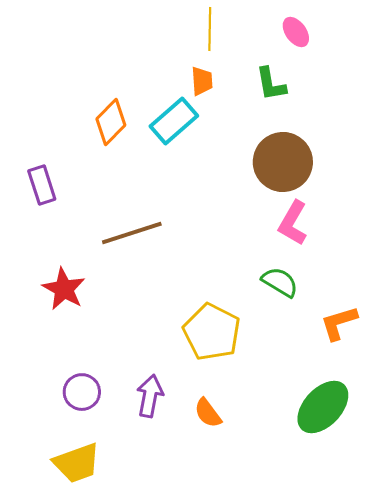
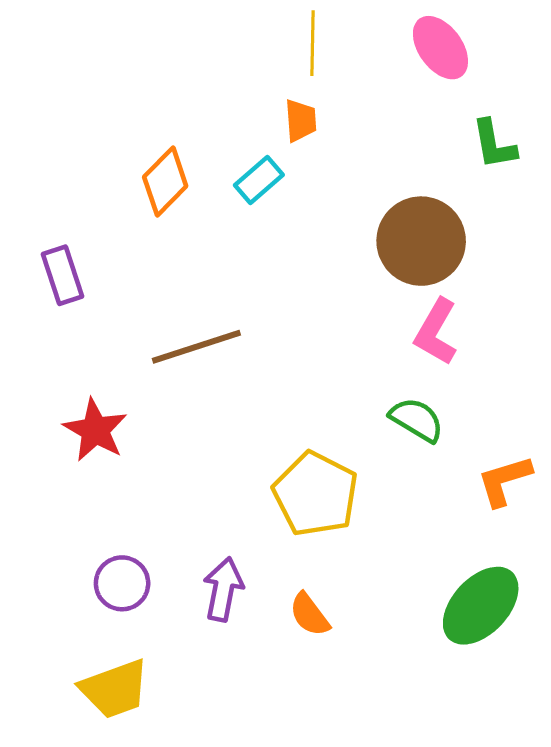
pink ellipse: (296, 32) -> (440, 48), size x1.4
green L-shape: (271, 84) -> (494, 144), moved
cyan rectangle: (174, 121) -> (259, 180), size x0.7

